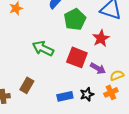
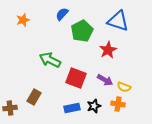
red square: (77, 57) -> (76, 78), moved
yellow semicircle: (117, 75) -> (124, 87), turned -136
orange cross: (111, 92) -> (118, 104), turned 32

